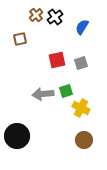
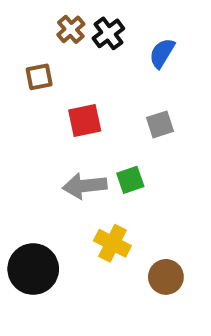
red square: (57, 60) -> (85, 120), moved
yellow cross: (81, 108) -> (112, 243), moved

